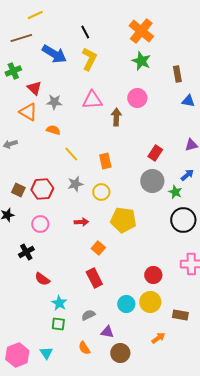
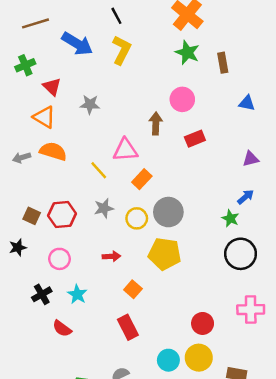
brown rectangle: (177, 74) -> (223, 63), moved
pink triangle: (92, 100) -> (125, 150), moved
gray star: (54, 102) -> (90, 104), moved
orange semicircle: (53, 130) -> (53, 151), moved, size x1.5
red rectangle: (155, 153) -> (195, 139), moved, turned 35
orange rectangle: (105, 161) -> (142, 179), turned 56
gray circle: (152, 181) -> (168, 212), moved
cyan star: (59, 303) -> (77, 294), moved

